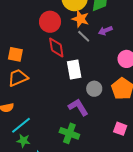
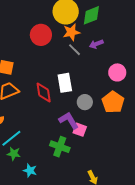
orange star: (80, 19) -> (71, 32), turned -30
red diamond: (56, 48) -> (44, 93), moved
pink square: (120, 129) -> (80, 130), moved

